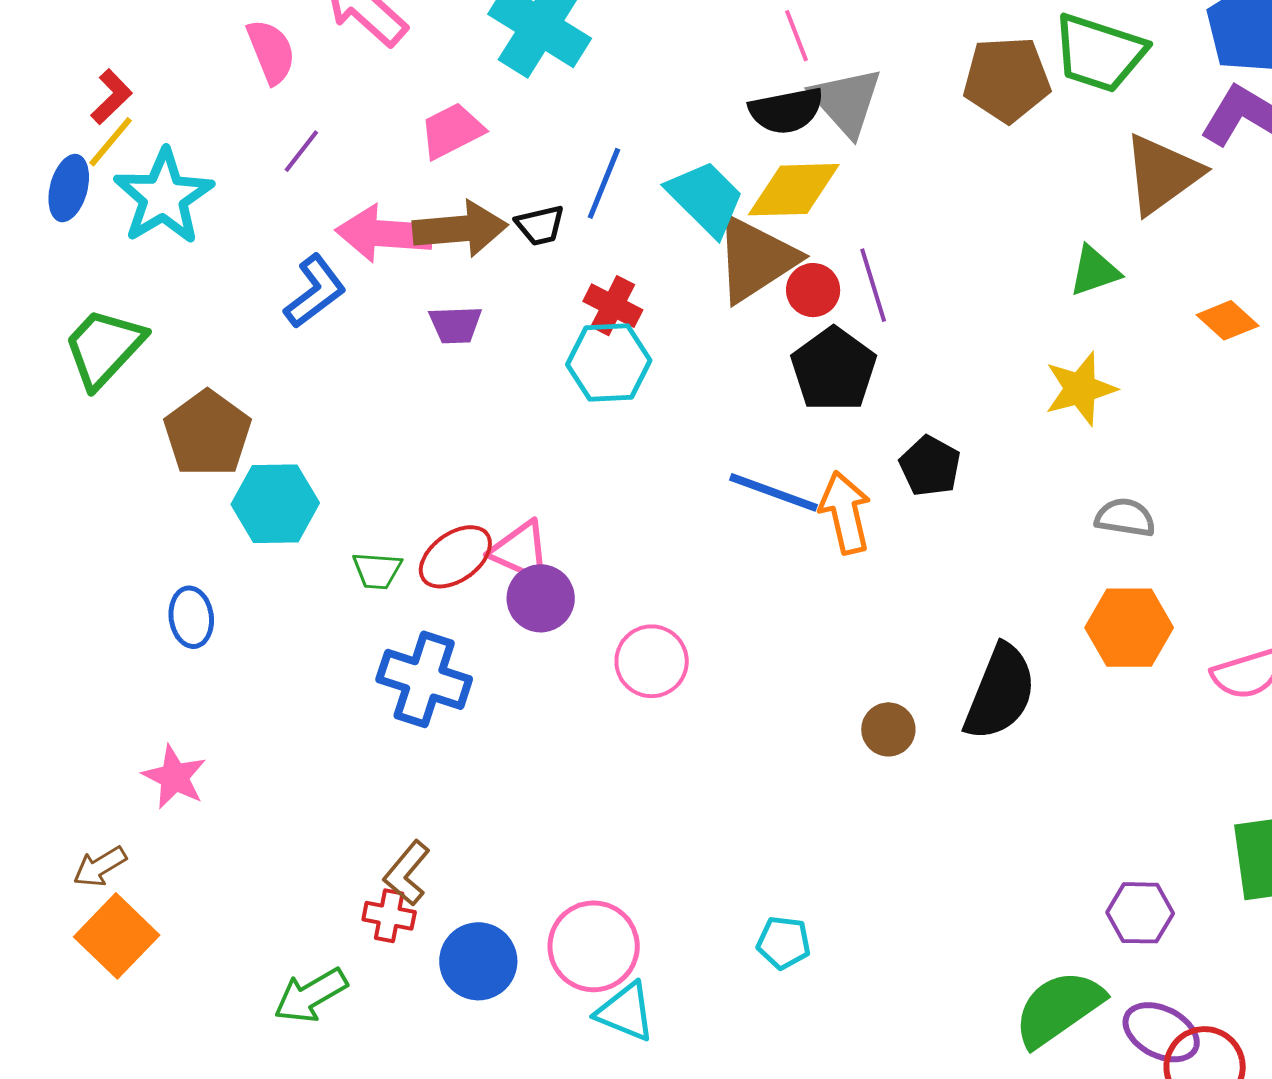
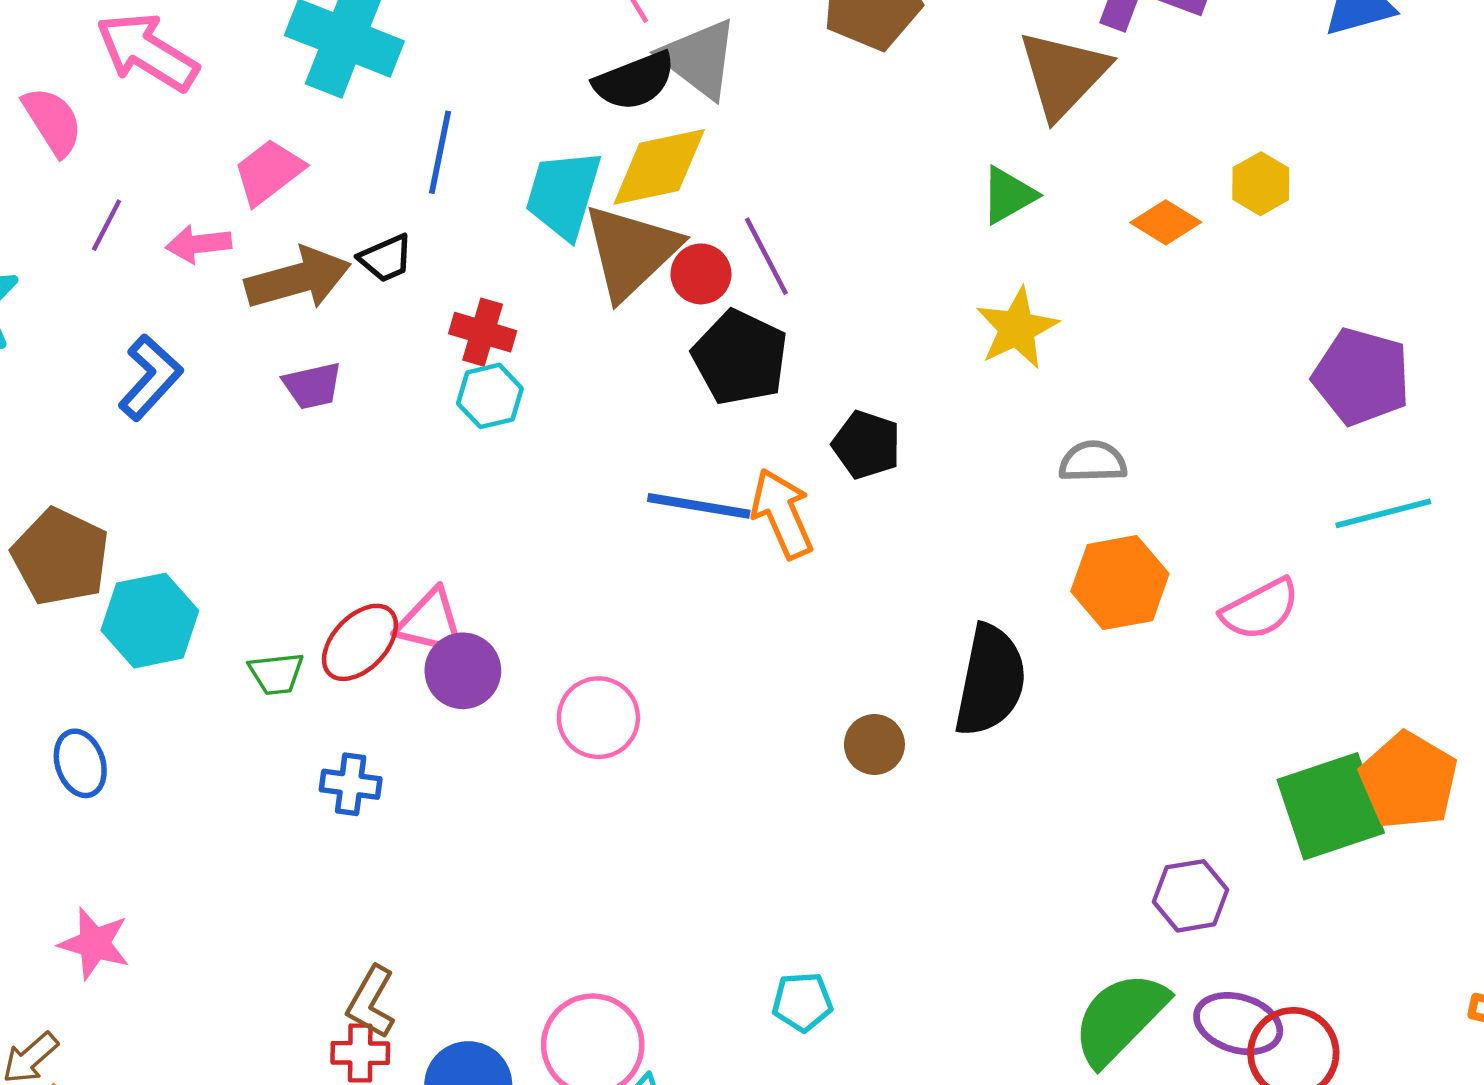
blue line: (604, 183) -> (440, 152), moved
cyan trapezoid: (706, 198) -> (563, 194), turned -108
pink arrow: (384, 234) -> (199, 244), moved, size x0.6
cyan hexagon: (609, 362) -> (490, 396), size x0.7
blue cross: (424, 679) -> (351, 784), size x0.6

